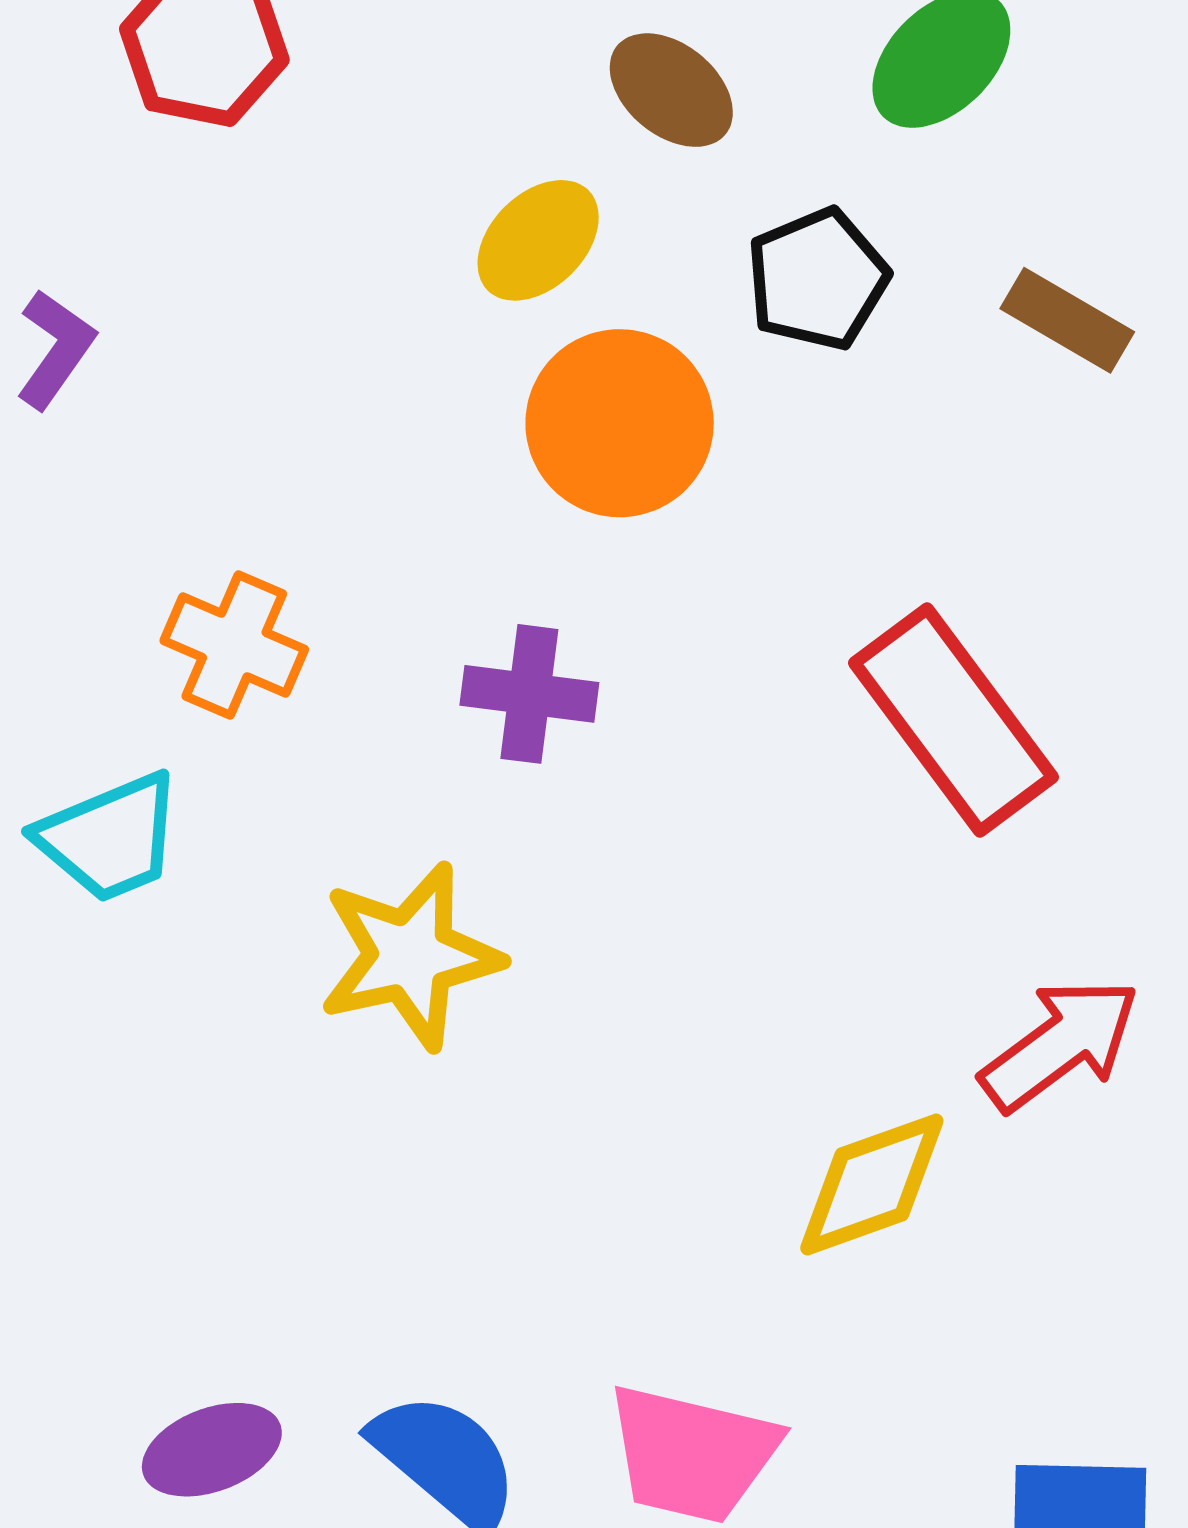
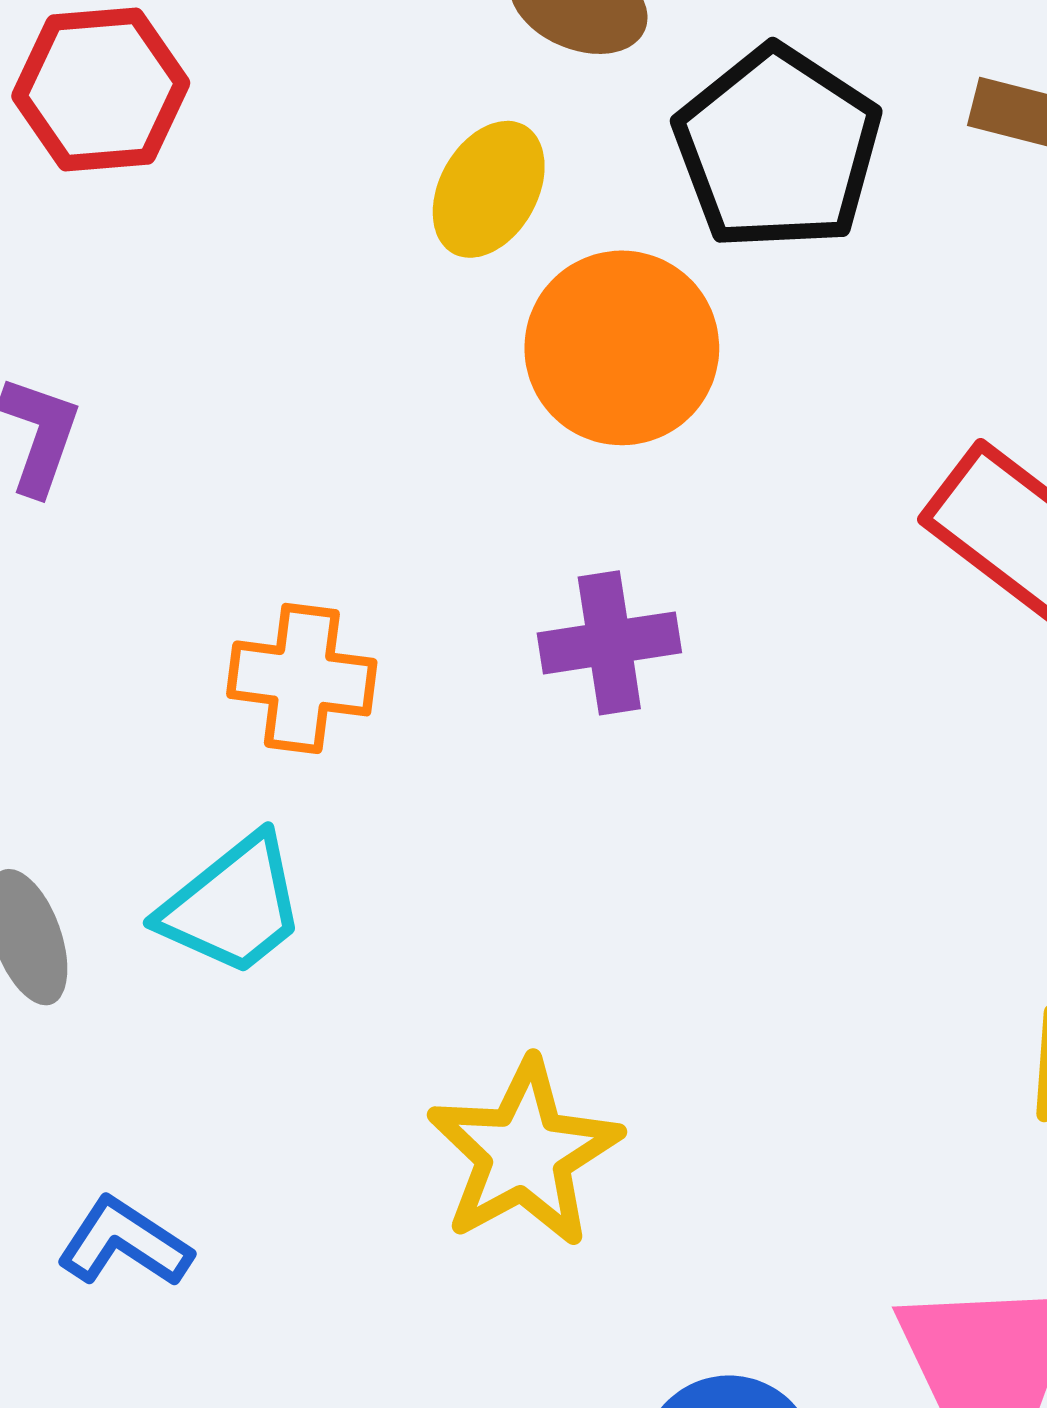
black pentagon: (817, 279) -> (778, 148), size x1.4
yellow star: (410, 956) -> (524, 1153), moved

